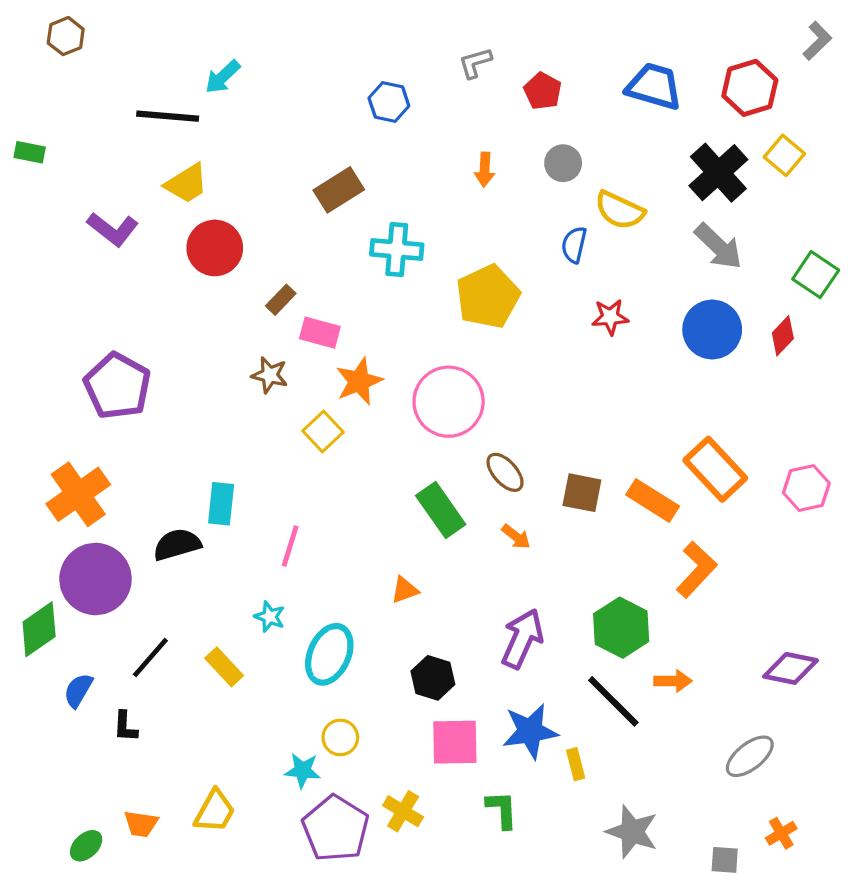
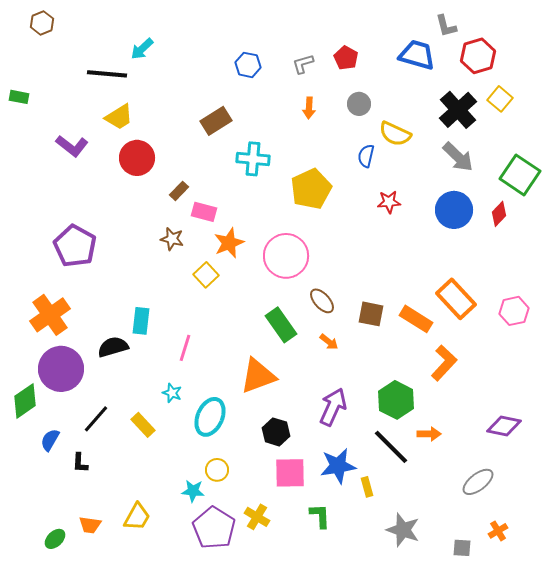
gray L-shape: (817, 41) -> (446, 26), moved, turned 120
gray L-shape: (475, 63) -> (303, 64), moved
green square: (816, 275) -> (520, 175), size x1.4
orange triangle: (405, 590) -> (258, 376), size x2.0

